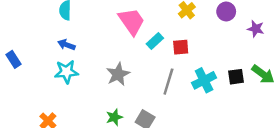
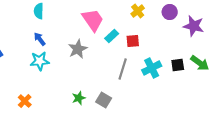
purple star: (256, 29) -> (194, 26), size x1.5
blue arrow: (66, 45) -> (40, 39), turned 32
gray star: (118, 74) -> (78, 49), moved

